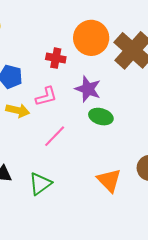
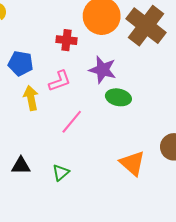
yellow arrow: (18, 110) -> (31, 98), turned -110
green triangle: (40, 184) -> (61, 173), size x0.7

